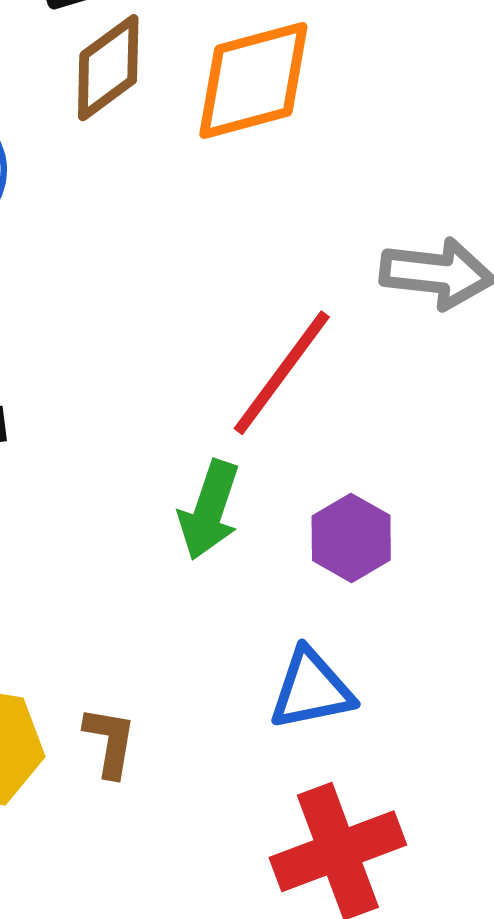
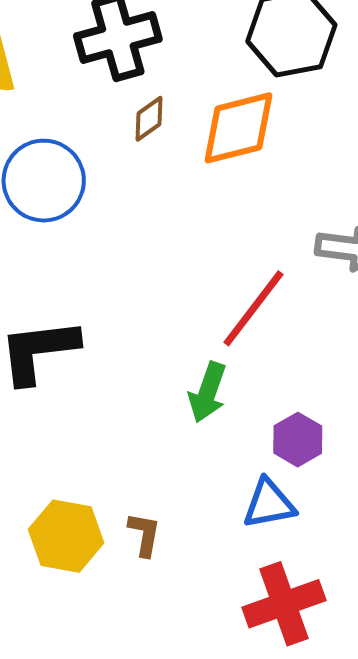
brown diamond: (108, 68) -> (149, 119), size x0.7
purple hexagon: (351, 538) -> (298, 440), moved

